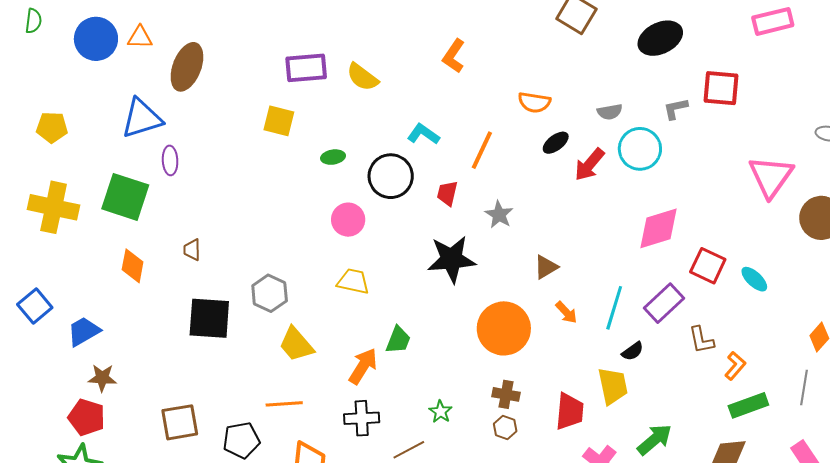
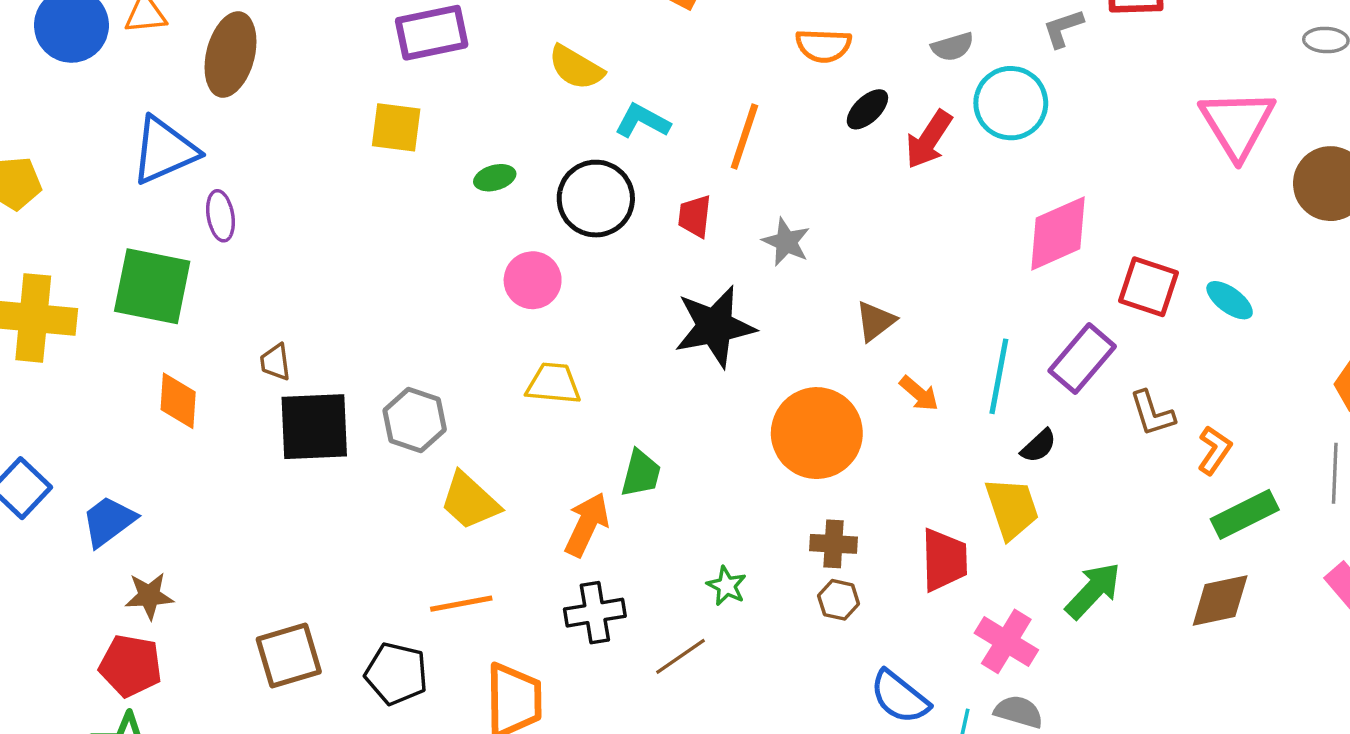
yellow semicircle: (362, 77) -> (576, 68), moved
black square: (209, 318) -> (314, 427), moved
black pentagon: (241, 440) -> (396, 674), turned 30

